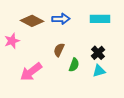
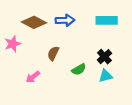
brown semicircle: (59, 50) -> (53, 53), moved
green semicircle: (74, 65) -> (79, 69), turned 40
pink arrow: (31, 72) -> (33, 77), size x0.6

